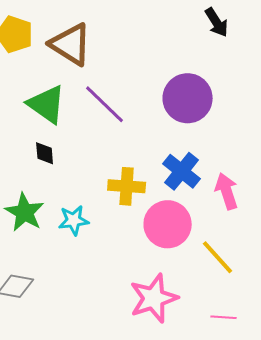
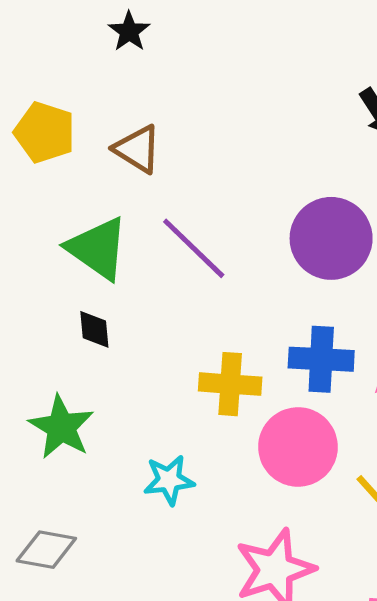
brown triangle: (71, 44) -> (137, 149), size x0.7
blue cross: (182, 171) -> (321, 359), turned -36
cyan star: (74, 220) -> (169, 480), moved

